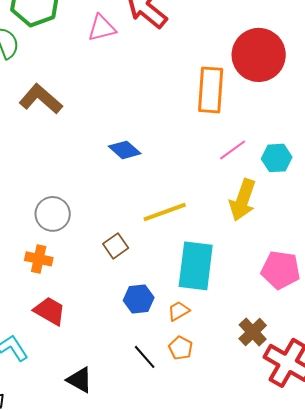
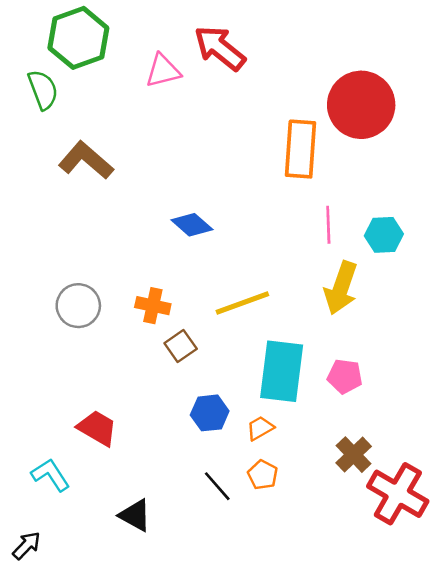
pink line: (233, 150) -> (328, 225), turned -56
gray circle: (53, 214) -> (78, 306), moved
orange cross: (39, 259) -> (153, 306), moved
pink pentagon: (281, 270) -> (345, 376), moved, size x0.7

